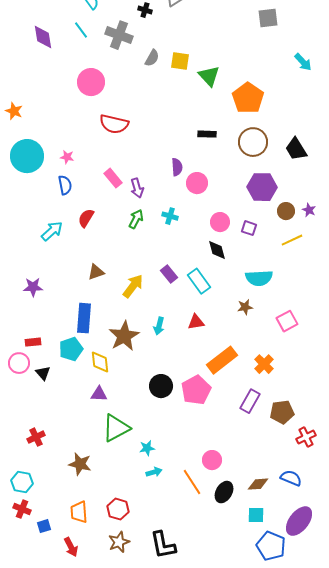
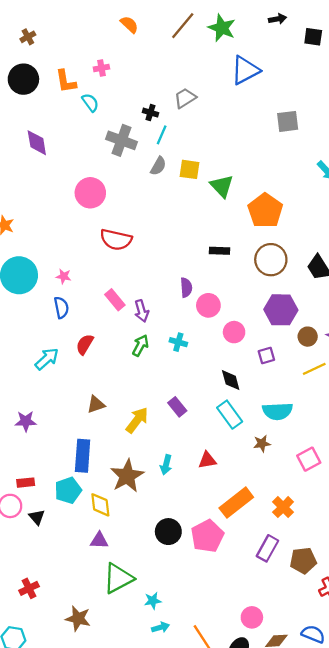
cyan line: (81, 30) -> (162, 135), moved, turned 60
pink circle: (220, 222) -> (234, 332), moved
purple square: (249, 228) -> (266, 355), turned -35
cyan rectangle: (199, 281) -> (230, 415), moved
pink circle: (212, 460) -> (252, 617), moved

